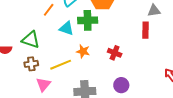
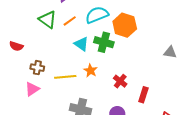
red rectangle: (146, 30) -> (143, 95), moved
green triangle: (31, 40) -> (48, 20), moved
pink triangle: (43, 84) -> (32, 89), moved

